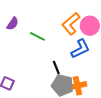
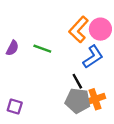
purple semicircle: (13, 24) -> (12, 48), moved
black line: (56, 67) -> (77, 81), moved

